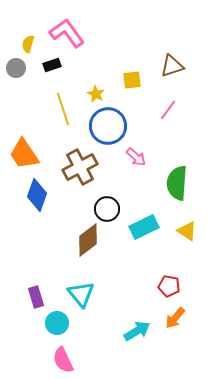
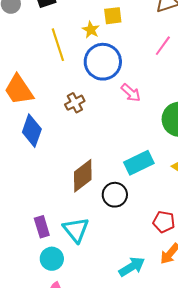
yellow square: (132, 80) -> (113, 16), moved
brown cross: (80, 167) -> (75, 103), size x0.6
black circle: (107, 209) -> (115, 195), moved
purple rectangle: (36, 297) -> (42, 227), moved

